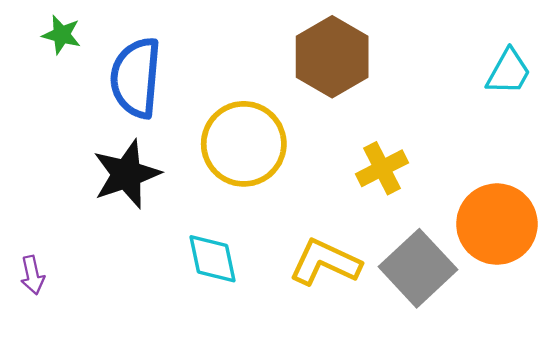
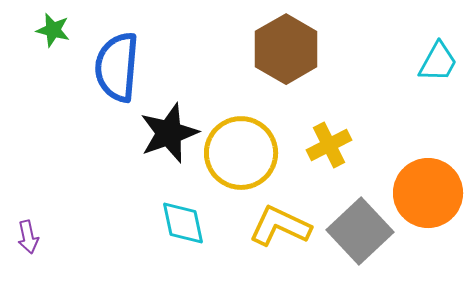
yellow circle: (244, 144) -> (241, 153), moved
black star: (127, 174) -> (169, 133), moved

